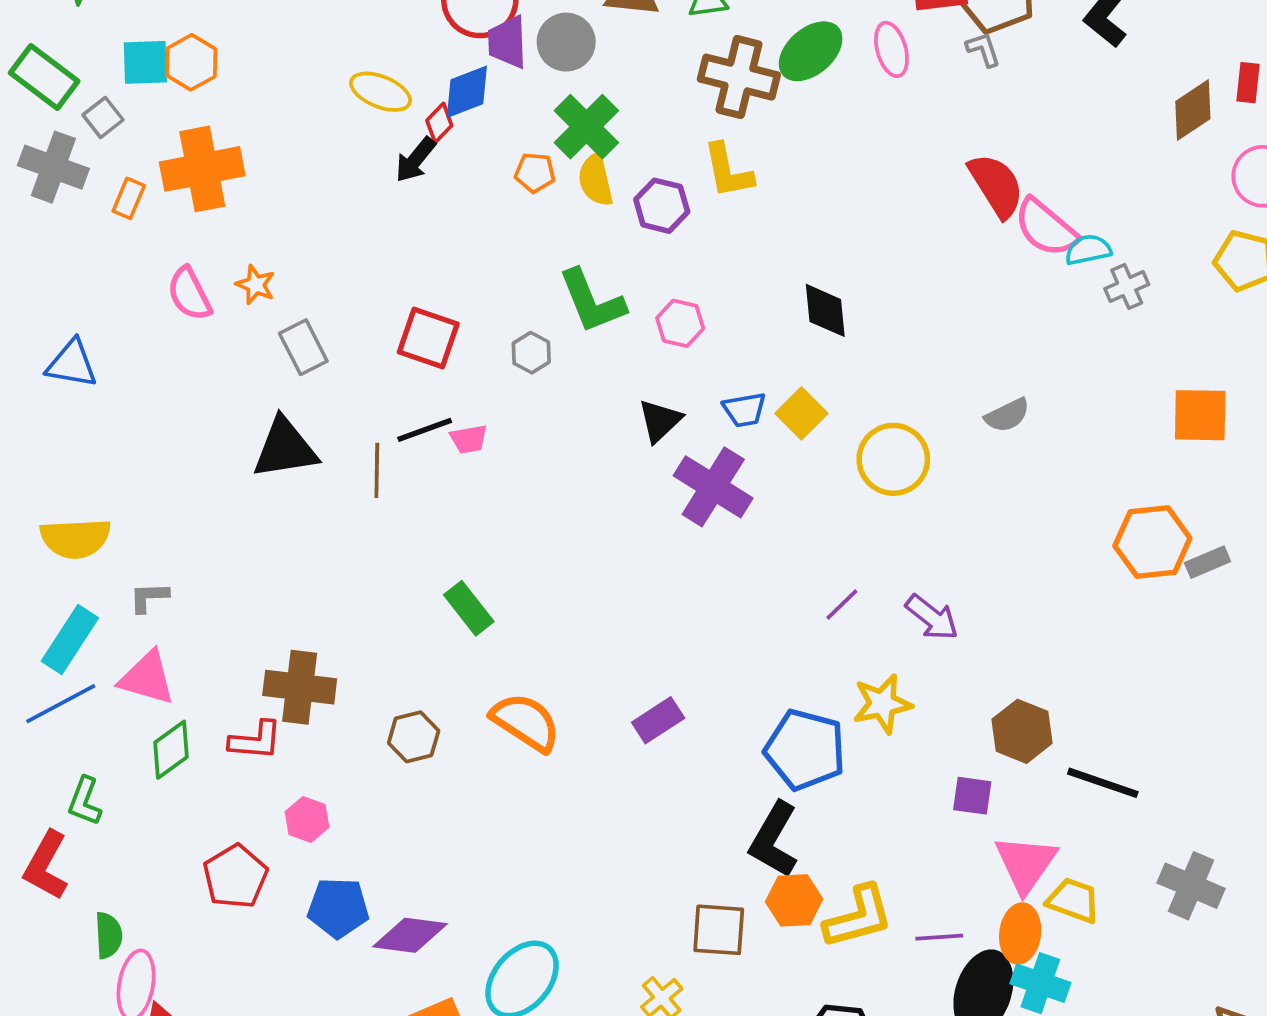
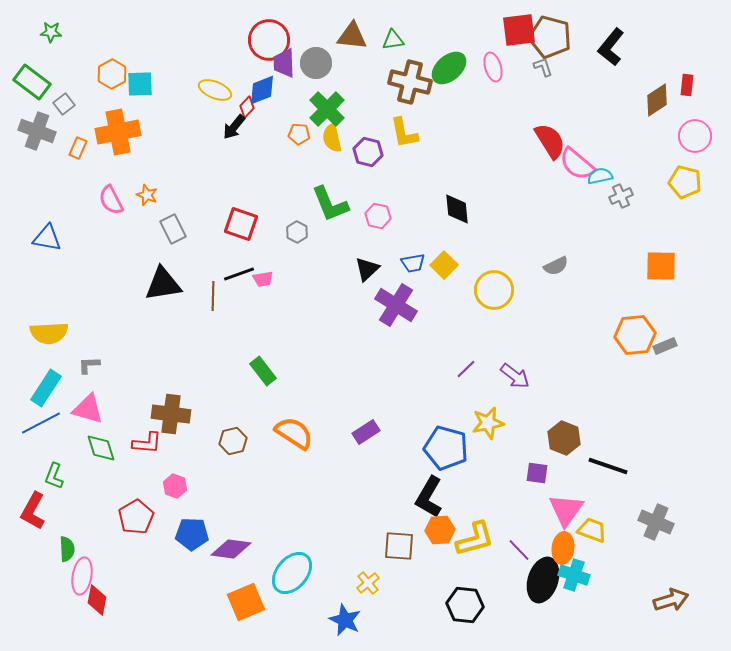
cyan square: (145, 62) -> (140, 84), moved
green diamond: (171, 750) -> (101, 448), turned -72
purple line: (939, 937) -> (519, 550), turned 50

